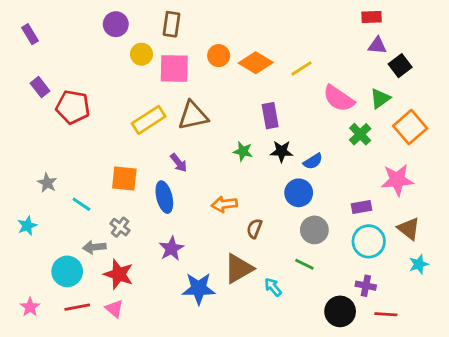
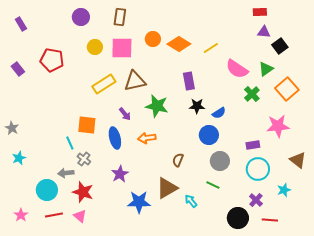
yellow circle: (141, 54) -> (95, 47), moved
purple rectangle: (40, 87) -> (18, 69), moved
red pentagon: (73, 107) -> (52, 60), moved
green star: (243, 151) -> (157, 106), moved, size x1.6
gray star: (47, 183) -> (12, 128), moved
cyan line: (81, 204) -> (70, 143), moved, turned 32
orange arrow: (224, 204) -> (147, 138), moved
brown triangle: (409, 229) -> (298, 160), moved
cyan star: (419, 264) -> (284, 190), moved
purple cross: (366, 286) -> (256, 200), turned 32

